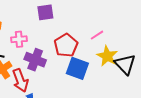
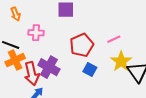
purple cross: (35, 60) -> (49, 67), moved
blue square: (77, 68) -> (90, 69), size x0.6

